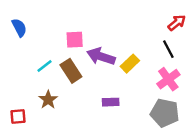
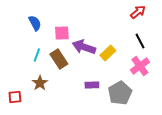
red arrow: (177, 23) -> (138, 12), moved
blue semicircle: (19, 28) -> (35, 23), moved
cyan line: (44, 66) -> (37, 55), turned -32
gray pentagon: (165, 113) -> (120, 93), moved, turned 30

